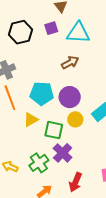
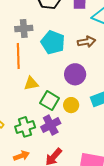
cyan pentagon: (42, 93) -> (53, 42), moved
yellow circle: (75, 119) -> (71, 105), moved

